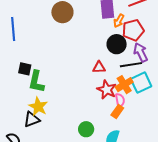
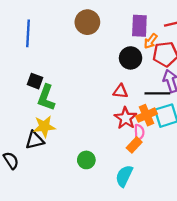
black circle: (117, 44) -> (131, 58), moved
yellow star: (38, 107) -> (44, 127), turned 30
green circle: (86, 129) -> (86, 160), moved

